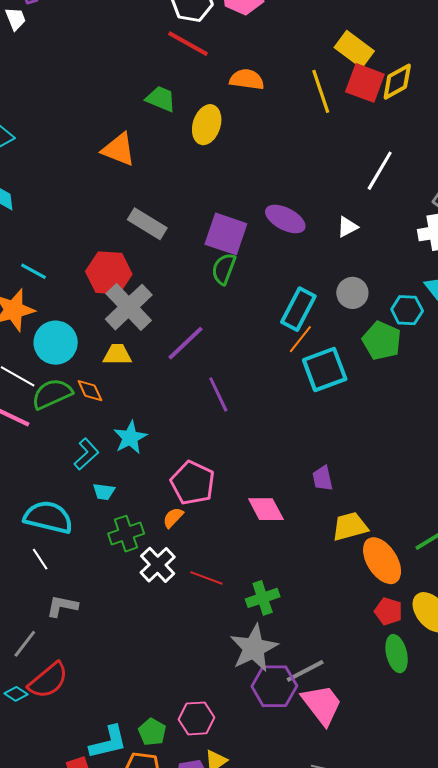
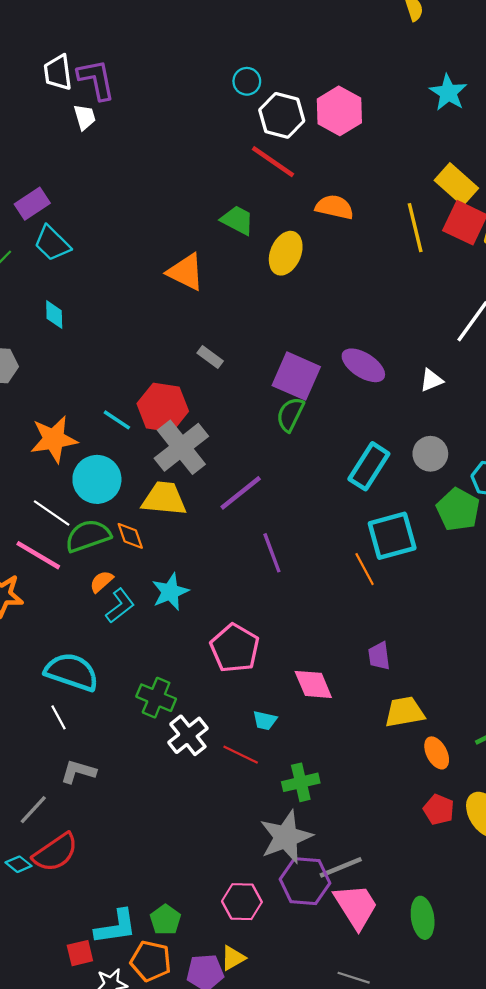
gray rectangle: (147, 224) -> (210, 357), size x0.6
cyan line: (33, 271) -> (117, 420), moved
orange line: (300, 339) -> (365, 569), moved, turned -72
yellow trapezoid: (117, 355) -> (164, 499), size x1.4
cyan trapezoid: (104, 492) -> (265, 720), moved
orange semicircle: (173, 518) -> (101, 582), moved
green cross: (126, 534) -> (156, 698), turned 36
orange ellipse: (382, 561) -> (437, 753), size x0.6
green ellipse: (397, 654) -> (423, 918), moved
pink hexagon: (197, 718) -> (242, 902), moved

